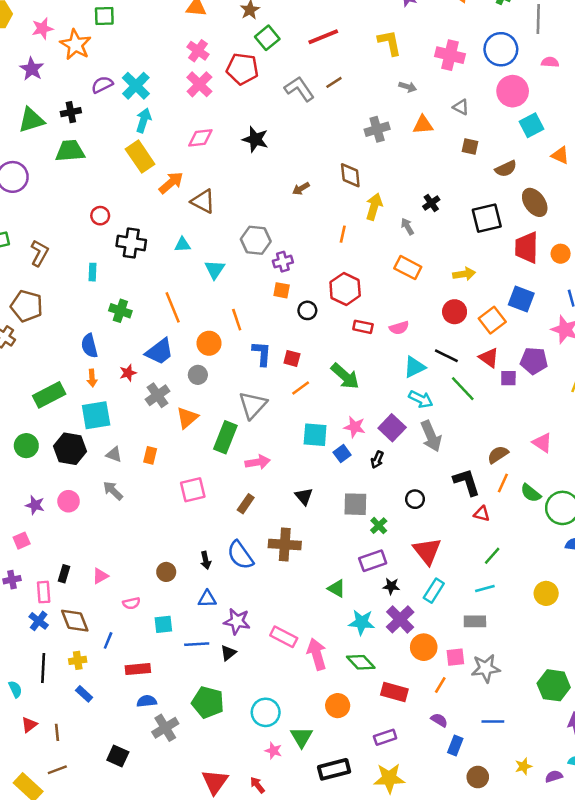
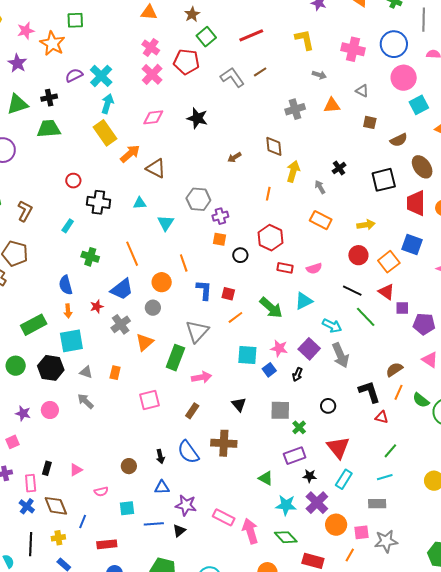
cyan rectangle: (93, 272) -> (68, 226), turned 32
purple pentagon: (534, 361) -> (424, 324), moved
cyan triangle: (414, 367) -> (304, 301), moved

